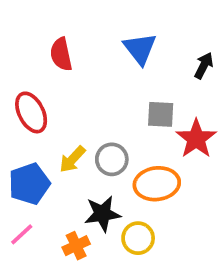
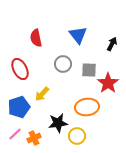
gray circle: (112, 159) -> (63, 64), moved
orange cross: (76, 246) -> (34, 138), moved

